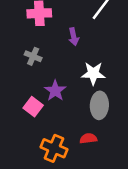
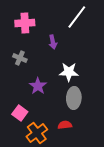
pink square: (33, 107) -> (20, 113), moved
orange cross: (54, 148) -> (37, 133), turned 30

